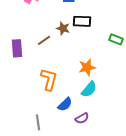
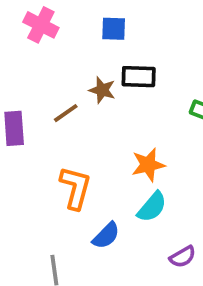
purple semicircle: (82, 118) -> (183, 257), moved

